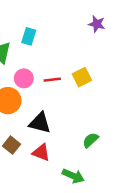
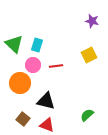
cyan rectangle: (29, 36) -> (37, 45), moved
yellow square: (82, 77) -> (89, 55), moved

